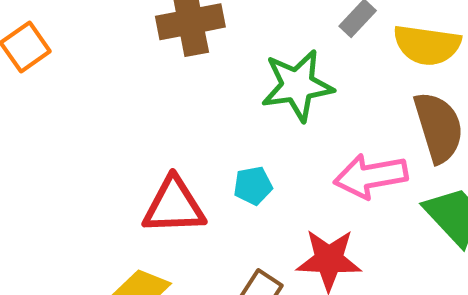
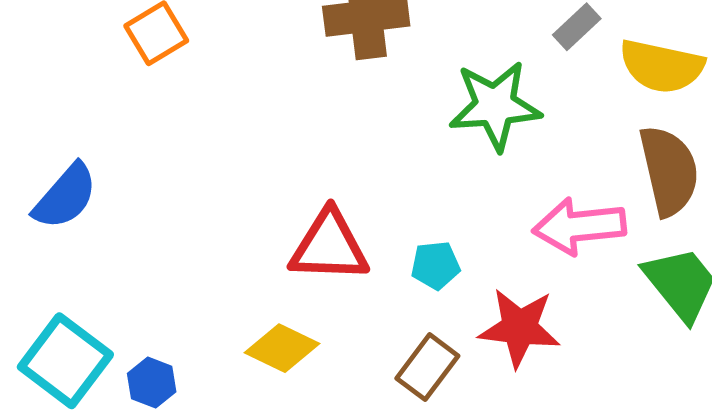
cyan pentagon: (253, 186) -> (435, 265), moved

